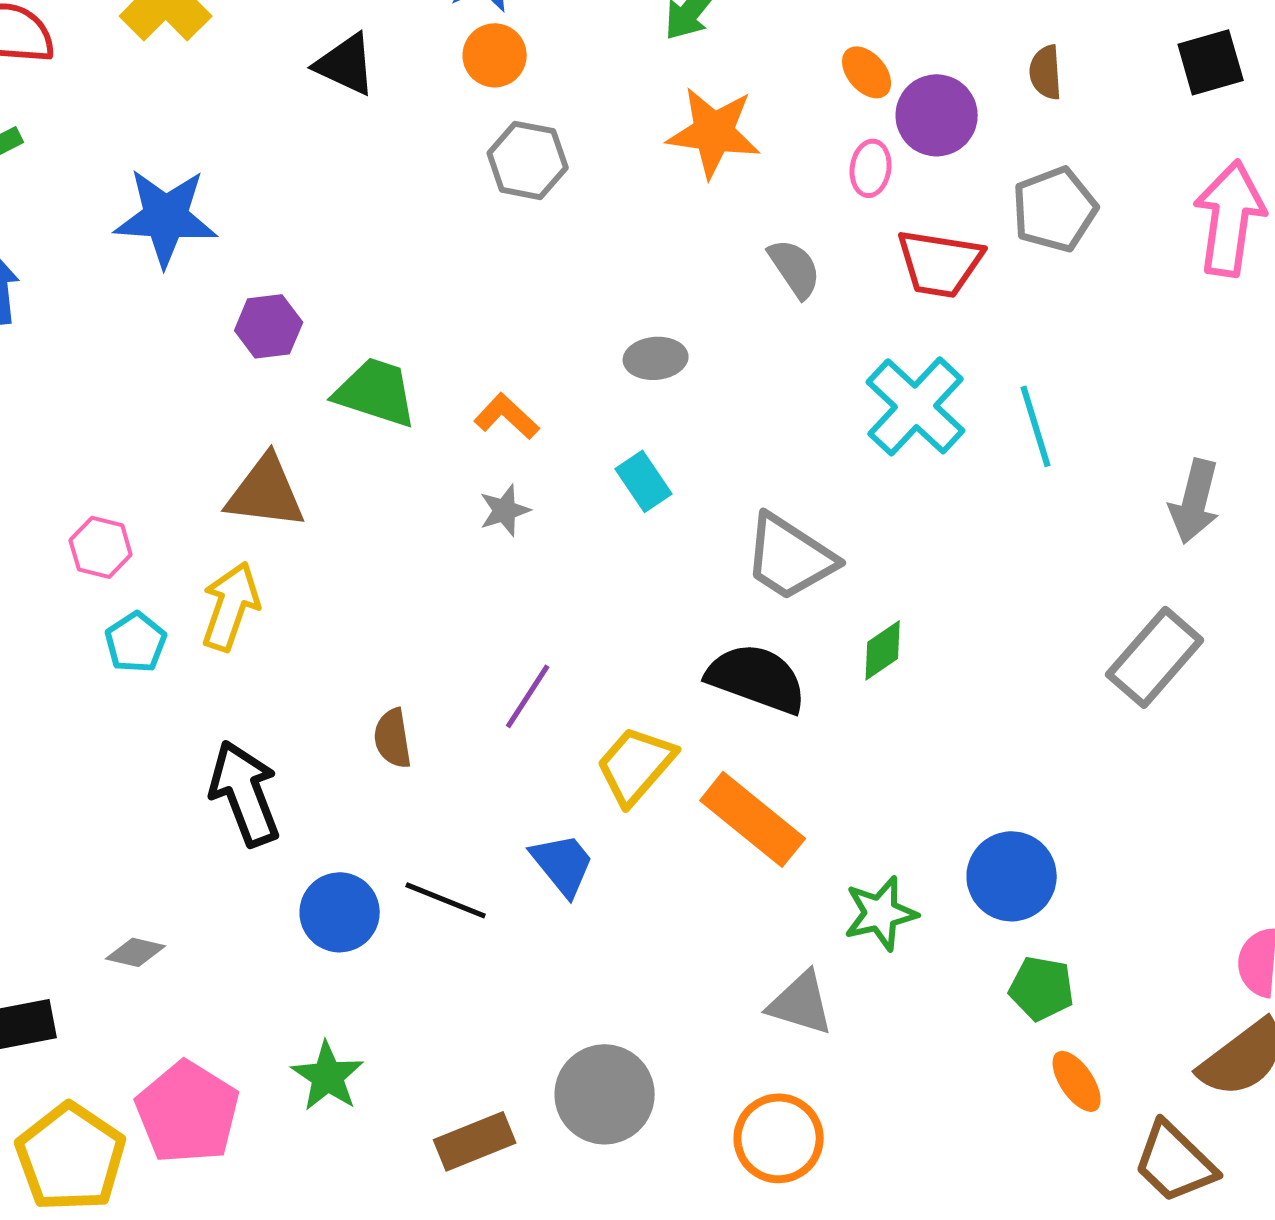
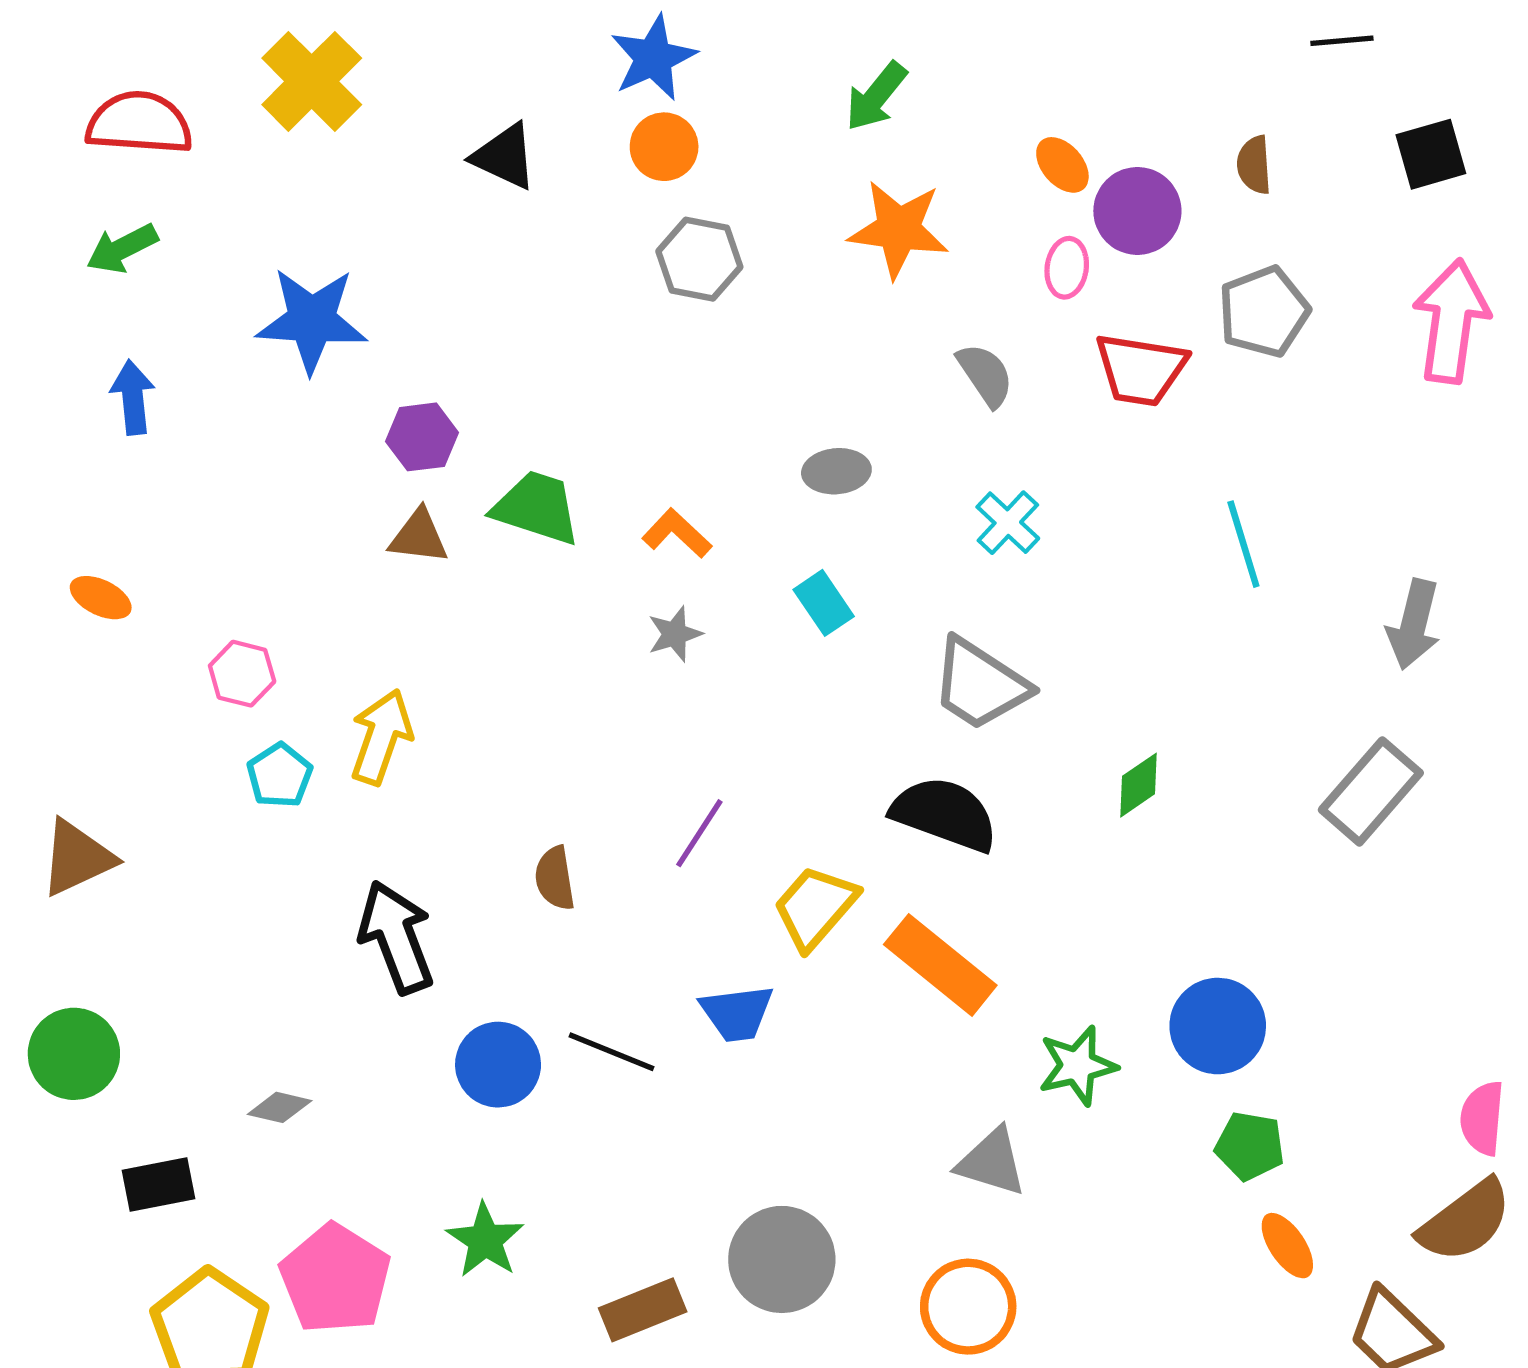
cyan cross: (916, 406) -> (1008, 523), moved, size x0.6
brown triangle: (266, 492) -> (419, 537), moved, size x0.7
green diamond: (883, 650) -> (1138, 785), moved
blue trapezoid: (563, 864) -> (737, 1013), turned 122

